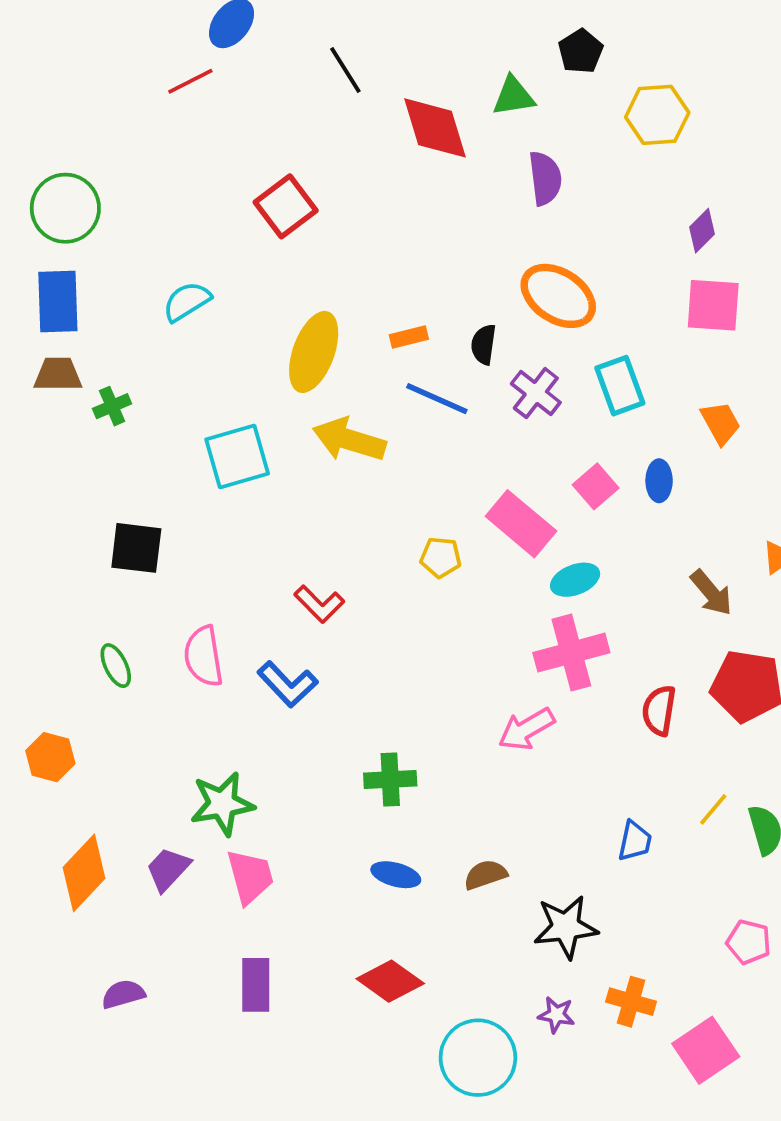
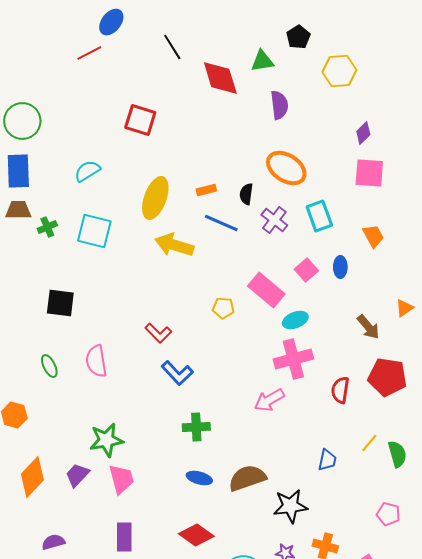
red square: (286, 206) -> (140, 120), turned -36
cyan square: (237, 456) -> (94, 231), moved, turned 30
blue L-shape: (288, 684) -> (177, 373), moved
brown semicircle: (485, 875) -> (247, 478), size x1.6

